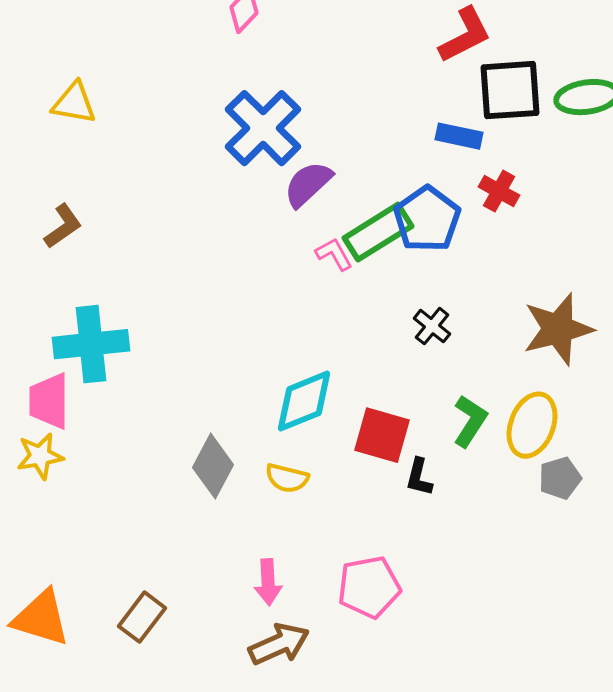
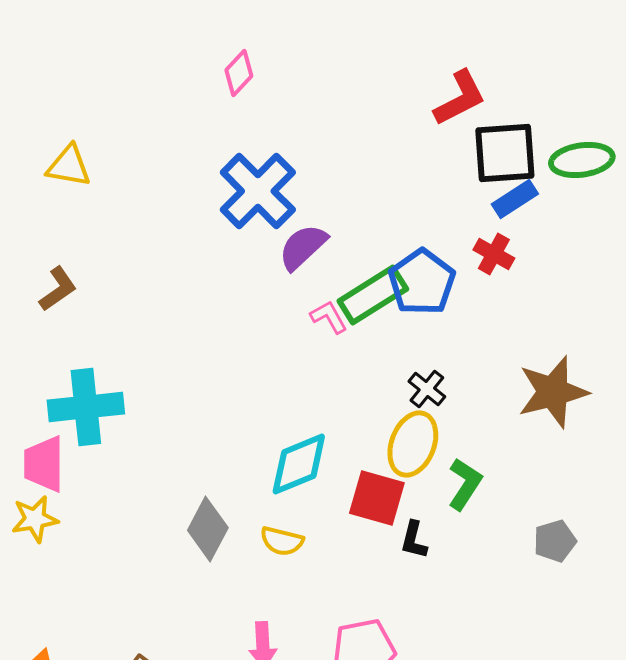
blue rectangle: (459, 136) -> (515, 199), moved, turned -45
yellow ellipse: (532, 425) -> (413, 444), moved

